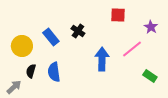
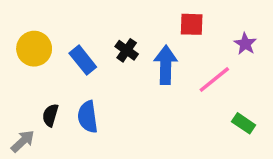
yellow circle: (22, 46) -> (34, 49), moved
blue arrow: (102, 59) -> (166, 65), moved

